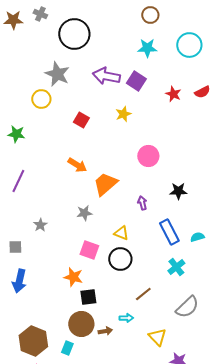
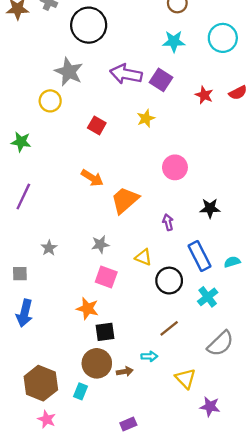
gray star: (84, 213) -> (100, 244), moved
black circle: (120, 259) -> (169, 281), moved

